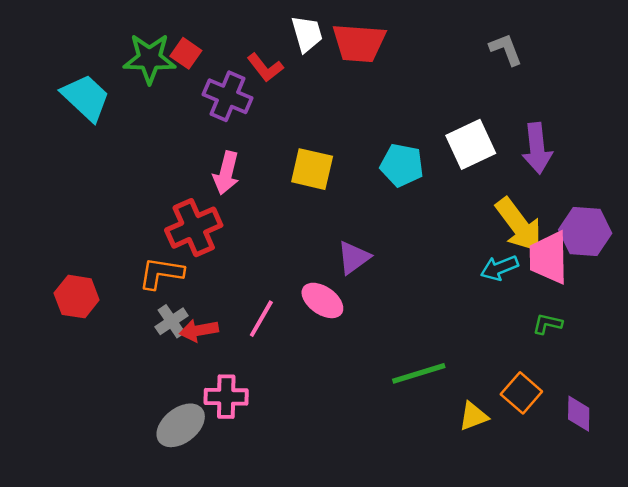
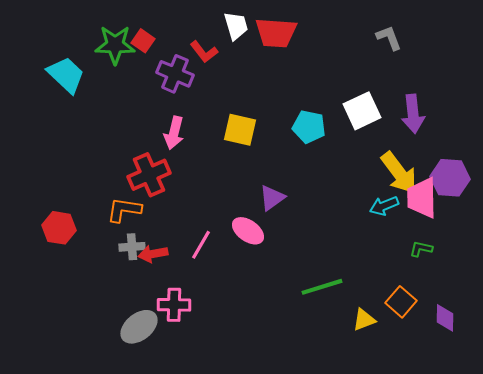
gray cross: (172, 321) -> (132, 247), turned 30

